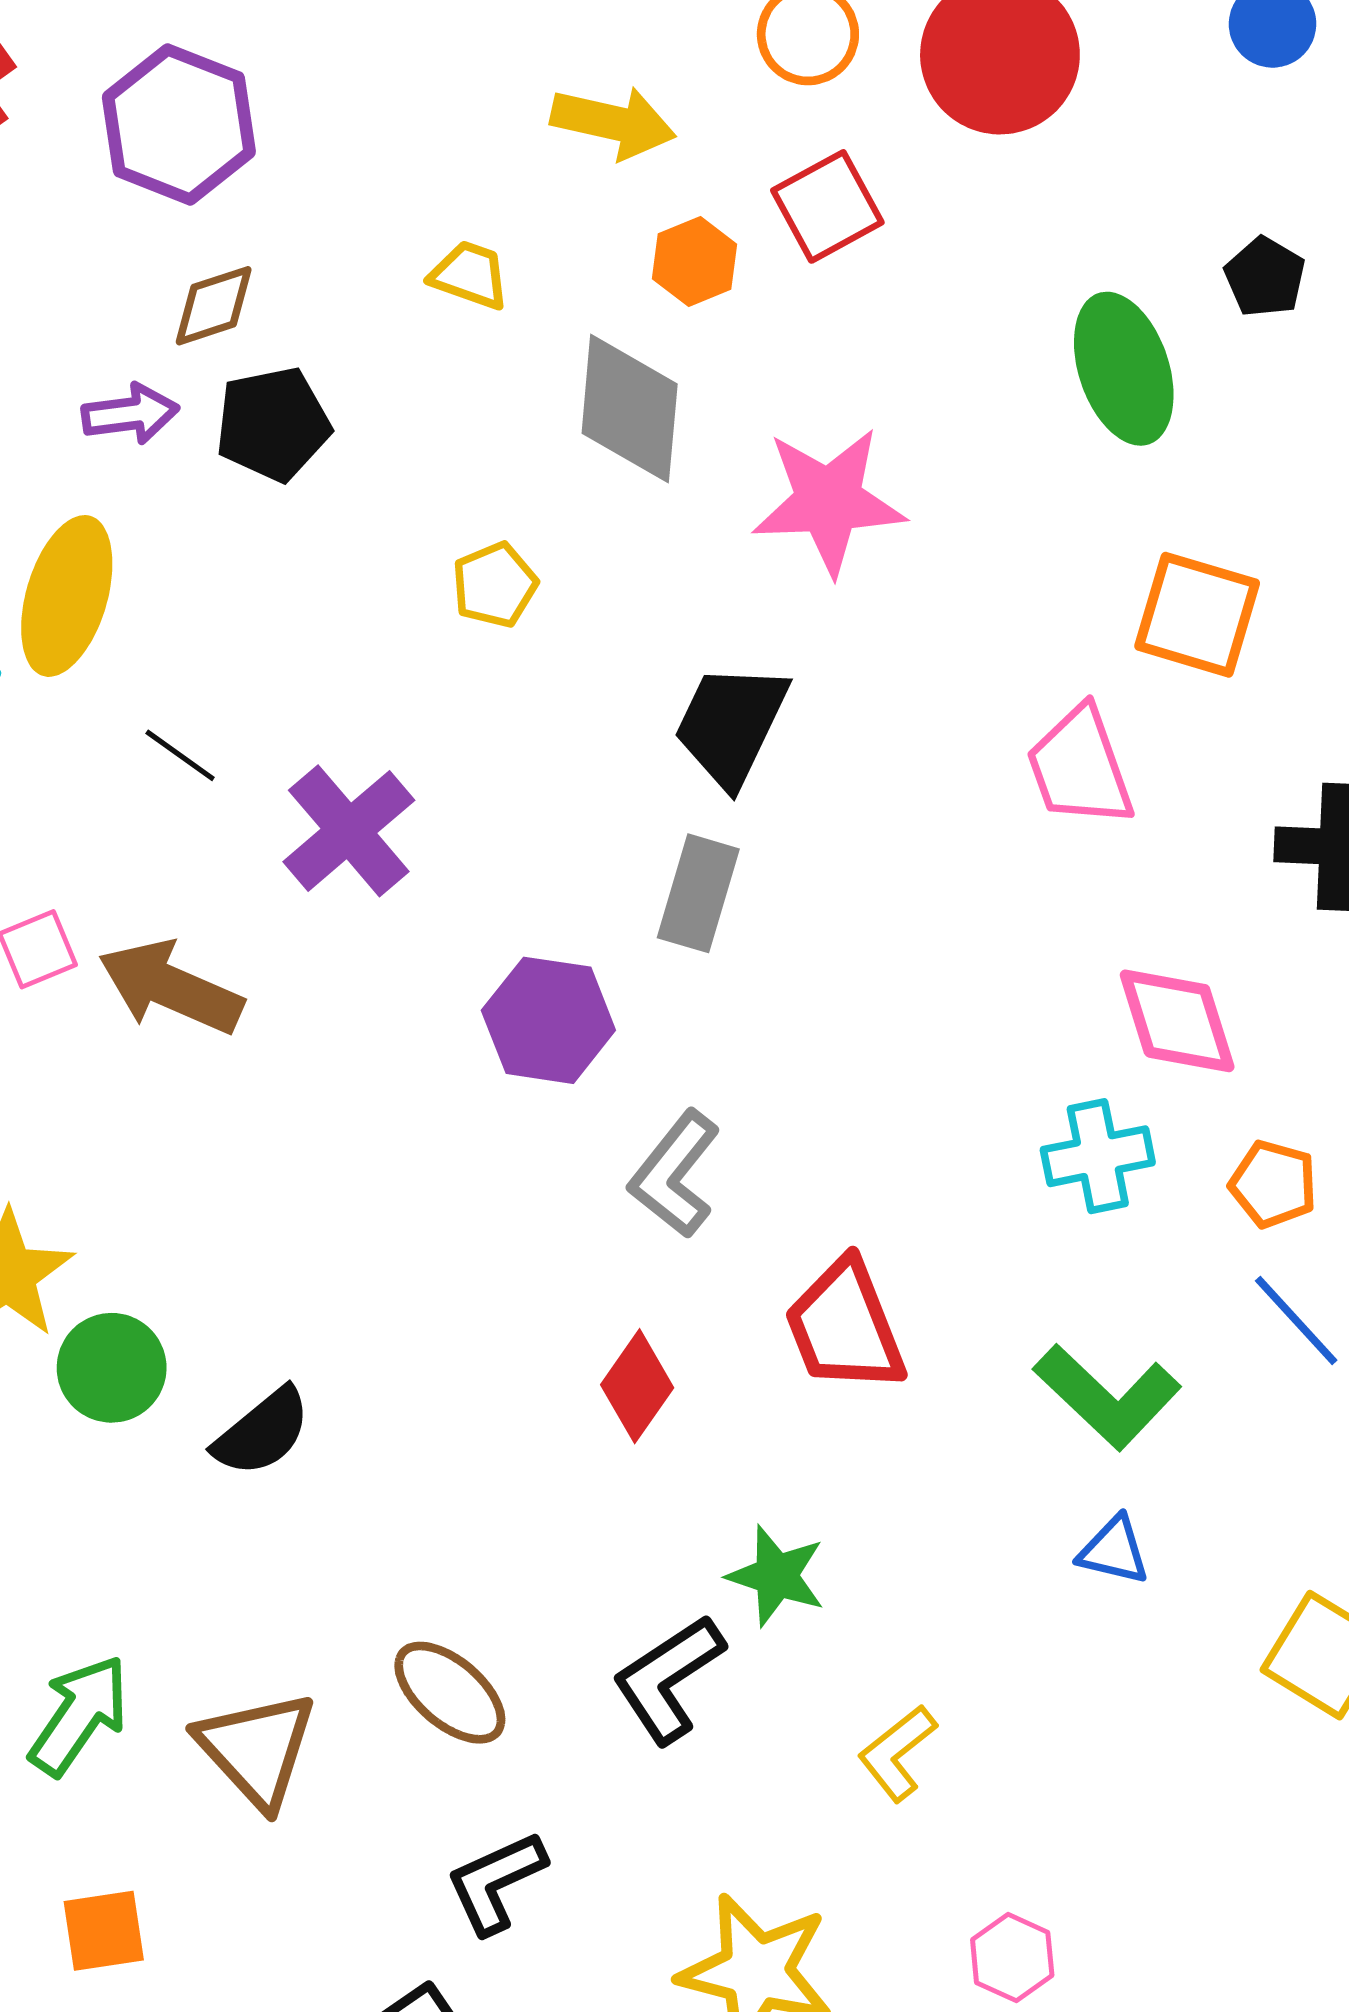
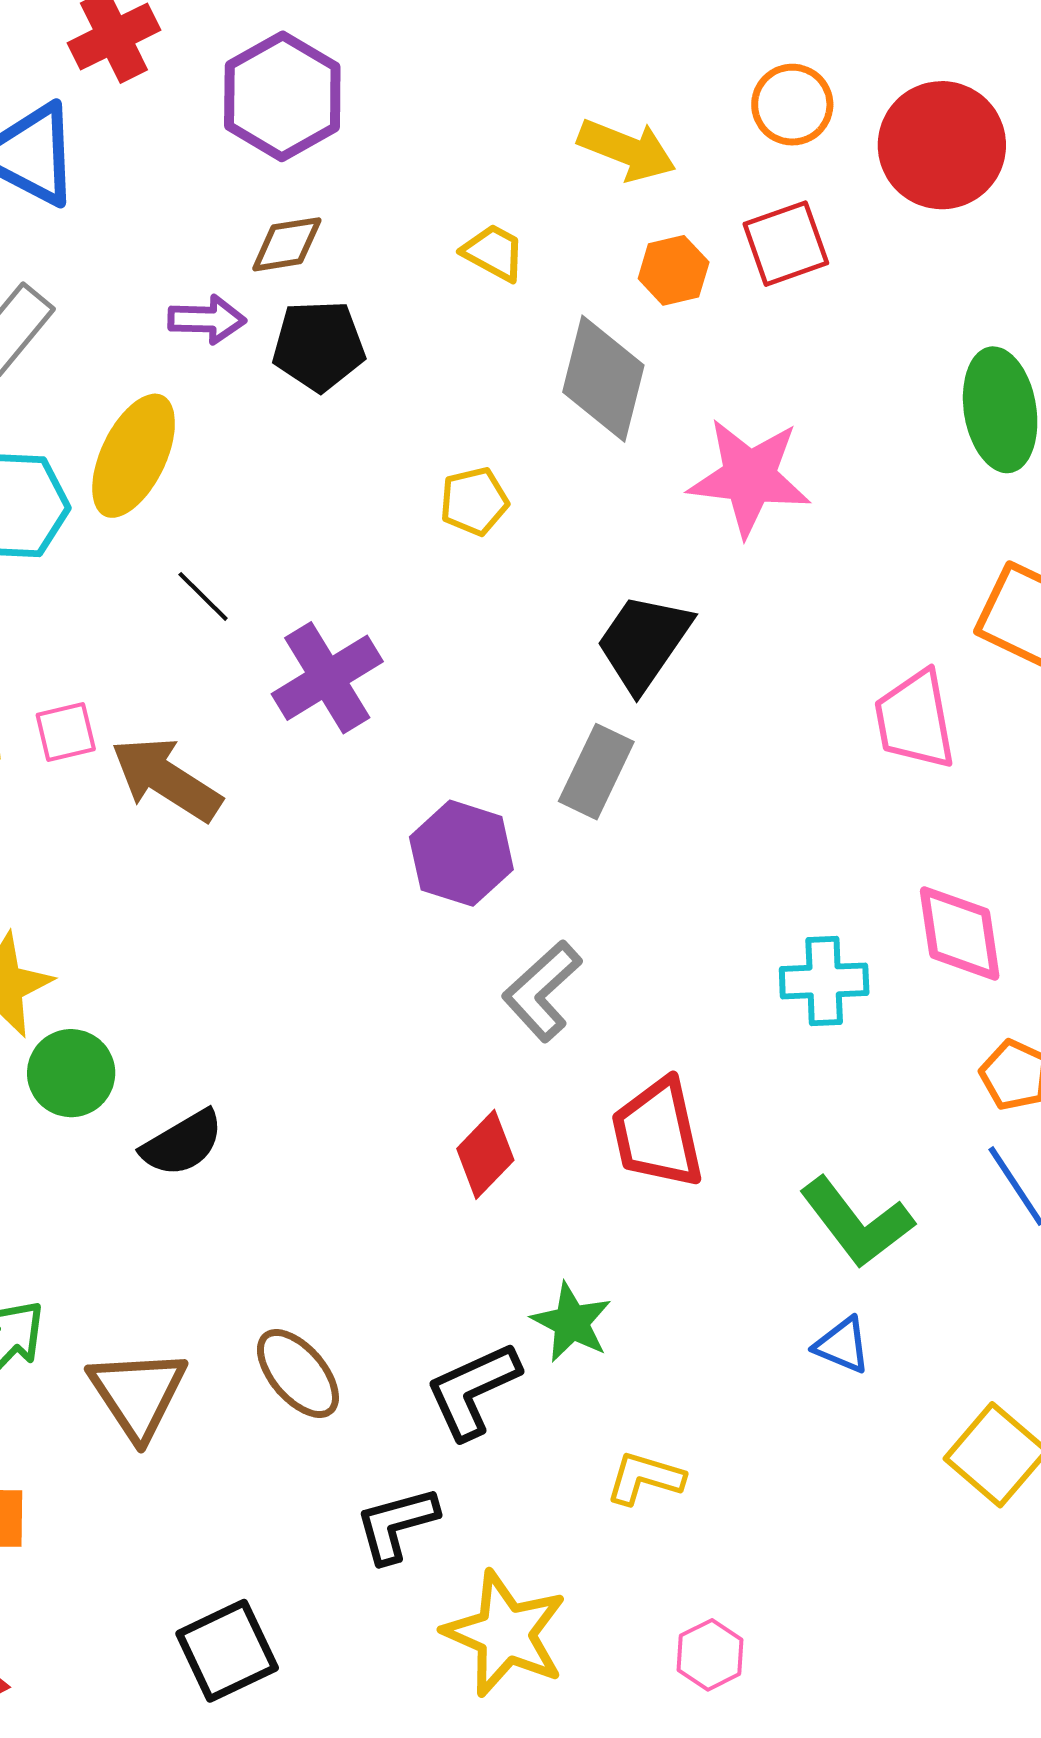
cyan cross: (1098, 1156) -> (824, 981), moved
yellow L-shape: (897, 1753) -> (645, 1478), turned 46
black L-shape: (496, 1882) -> (396, 1525), moved

